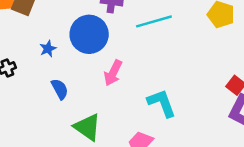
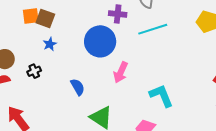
blue star: (48, 49) -> (50, 44), moved

